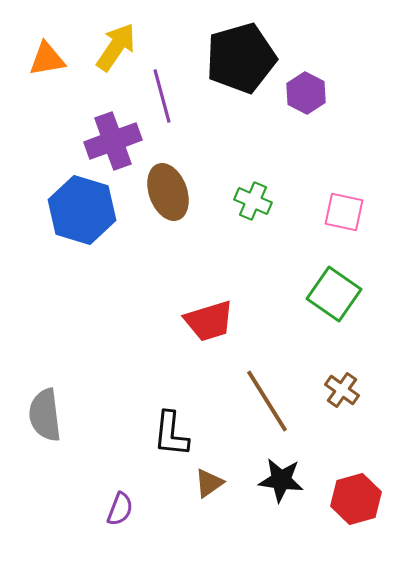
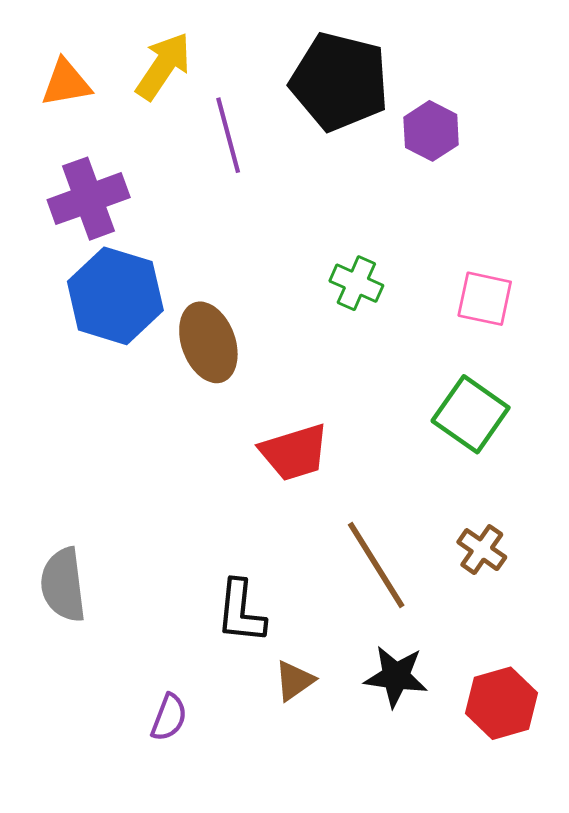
black pentagon: (241, 58) -> (339, 82), turned 30
purple cross: (113, 141) -> (89, 199), moved
brown ellipse: (168, 192) -> (208, 342), moved

